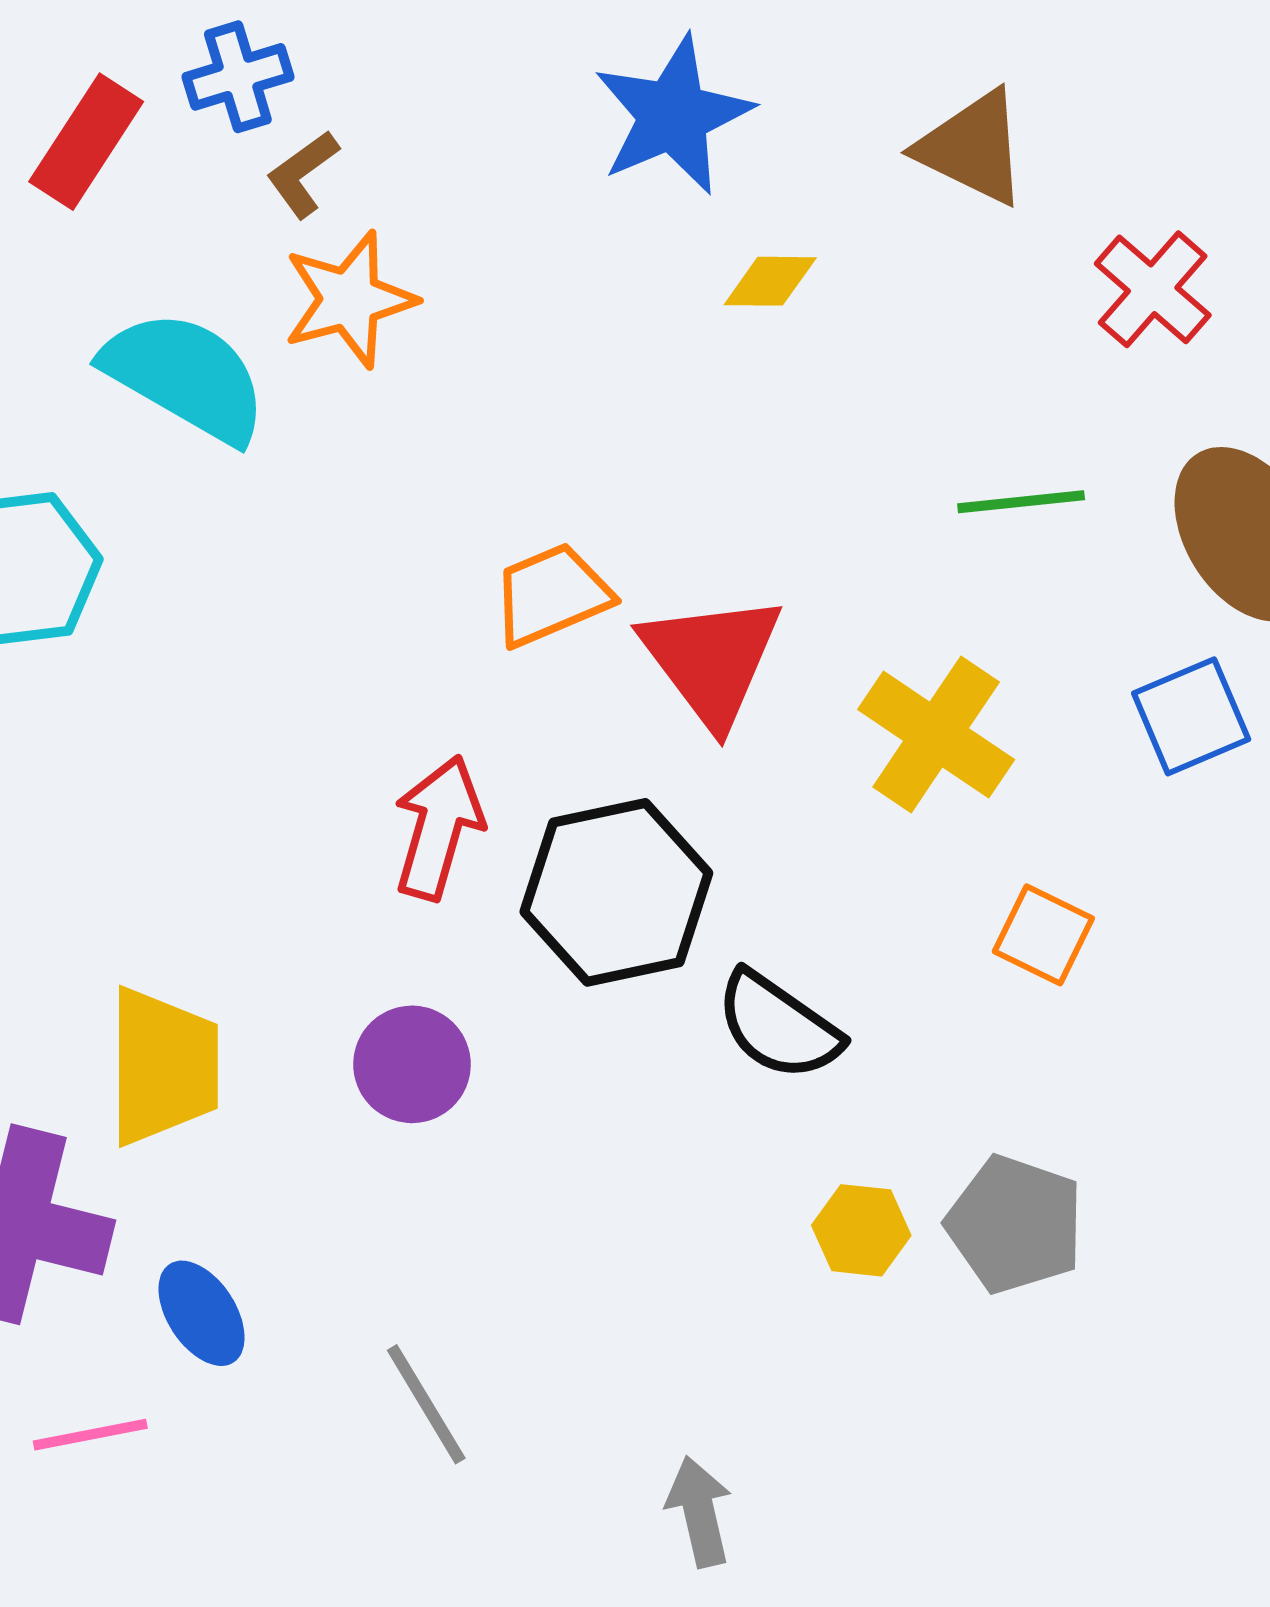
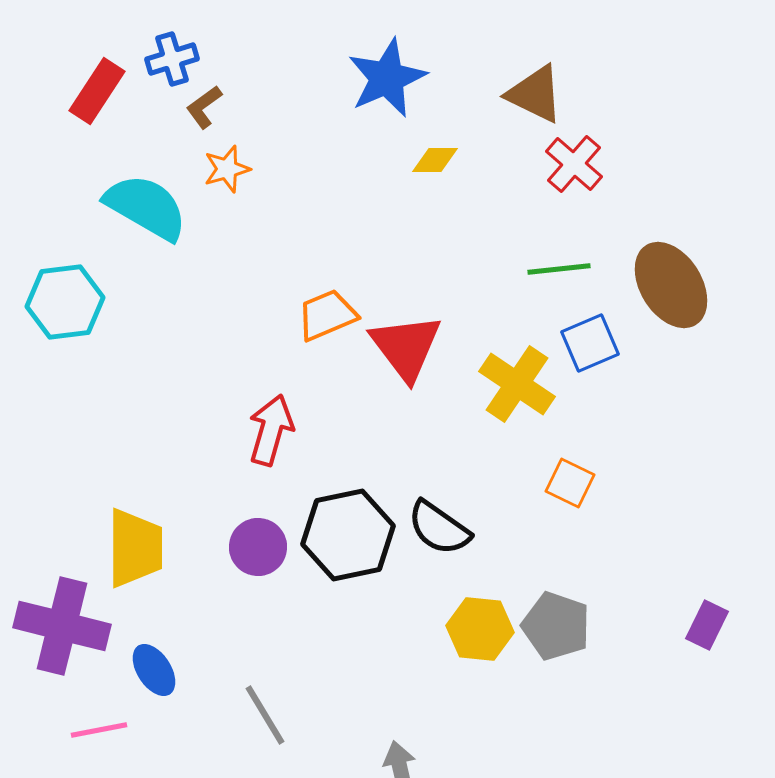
red cross: (1153, 289) -> (574, 164), moved
orange star: (349, 299) -> (227, 169), size x0.7
blue square: (1191, 716) -> (590, 343), moved
black hexagon: (616, 892) -> (348, 535), moved
yellow hexagon: (861, 1230) -> (480, 629), size x1.4

